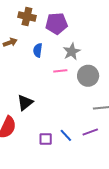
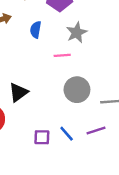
gray circle: (88, 76) -> (77, 90), moved

